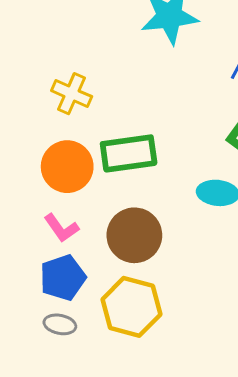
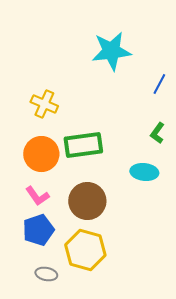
gray ellipse: (60, 324) -> (46, 274), moved

